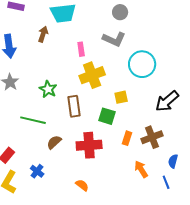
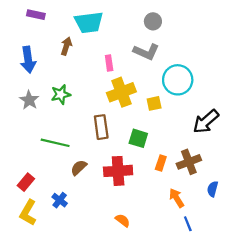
green star: (48, 89) -> (61, 94), moved, turned 30
yellow square: (121, 97) -> (154, 103), moved
blue line: (166, 182) -> (188, 224), moved
orange semicircle: (82, 185) -> (123, 220), moved

